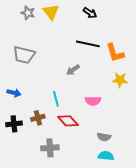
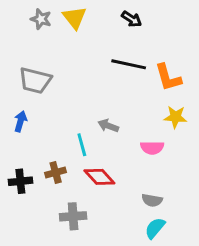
gray arrow: (73, 70) -> (108, 126), moved, turned 56
blue arrow: (14, 93) -> (20, 121), moved, turned -88
pink semicircle: (93, 101) -> (152, 148), moved
cyan semicircle: (106, 156) -> (155, 228), turned -56

